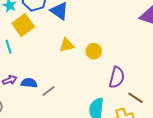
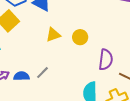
gray line: (48, 91) -> (43, 73), moved

